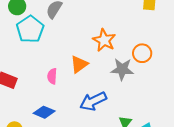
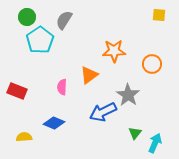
orange star: (104, 40) -> (114, 51), turned -30
gray star: (122, 69) -> (128, 95), moved, turned 30

